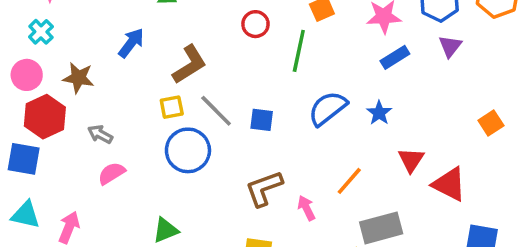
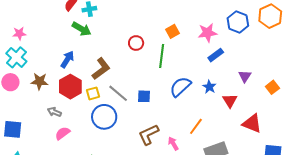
cyan cross: (41, 32) -> (16, 57), size x1.5
purple triangle: (450, 46) -> (245, 76), moved
red hexagon: (45, 117) -> (70, 87), moved
red triangle: (411, 160) -> (230, 101), moved

